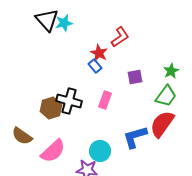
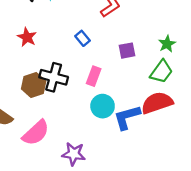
red star: (99, 53) -> (27, 37), moved
red semicircle: (162, 124) -> (157, 103), turned 36
cyan circle: (100, 151) -> (103, 106), moved

